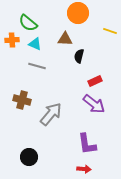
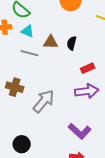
brown triangle: (65, 39) -> (51, 42), moved
purple arrow: (94, 104) -> (87, 91), turned -45
purple L-shape: (87, 144) -> (80, 131), turned -40

